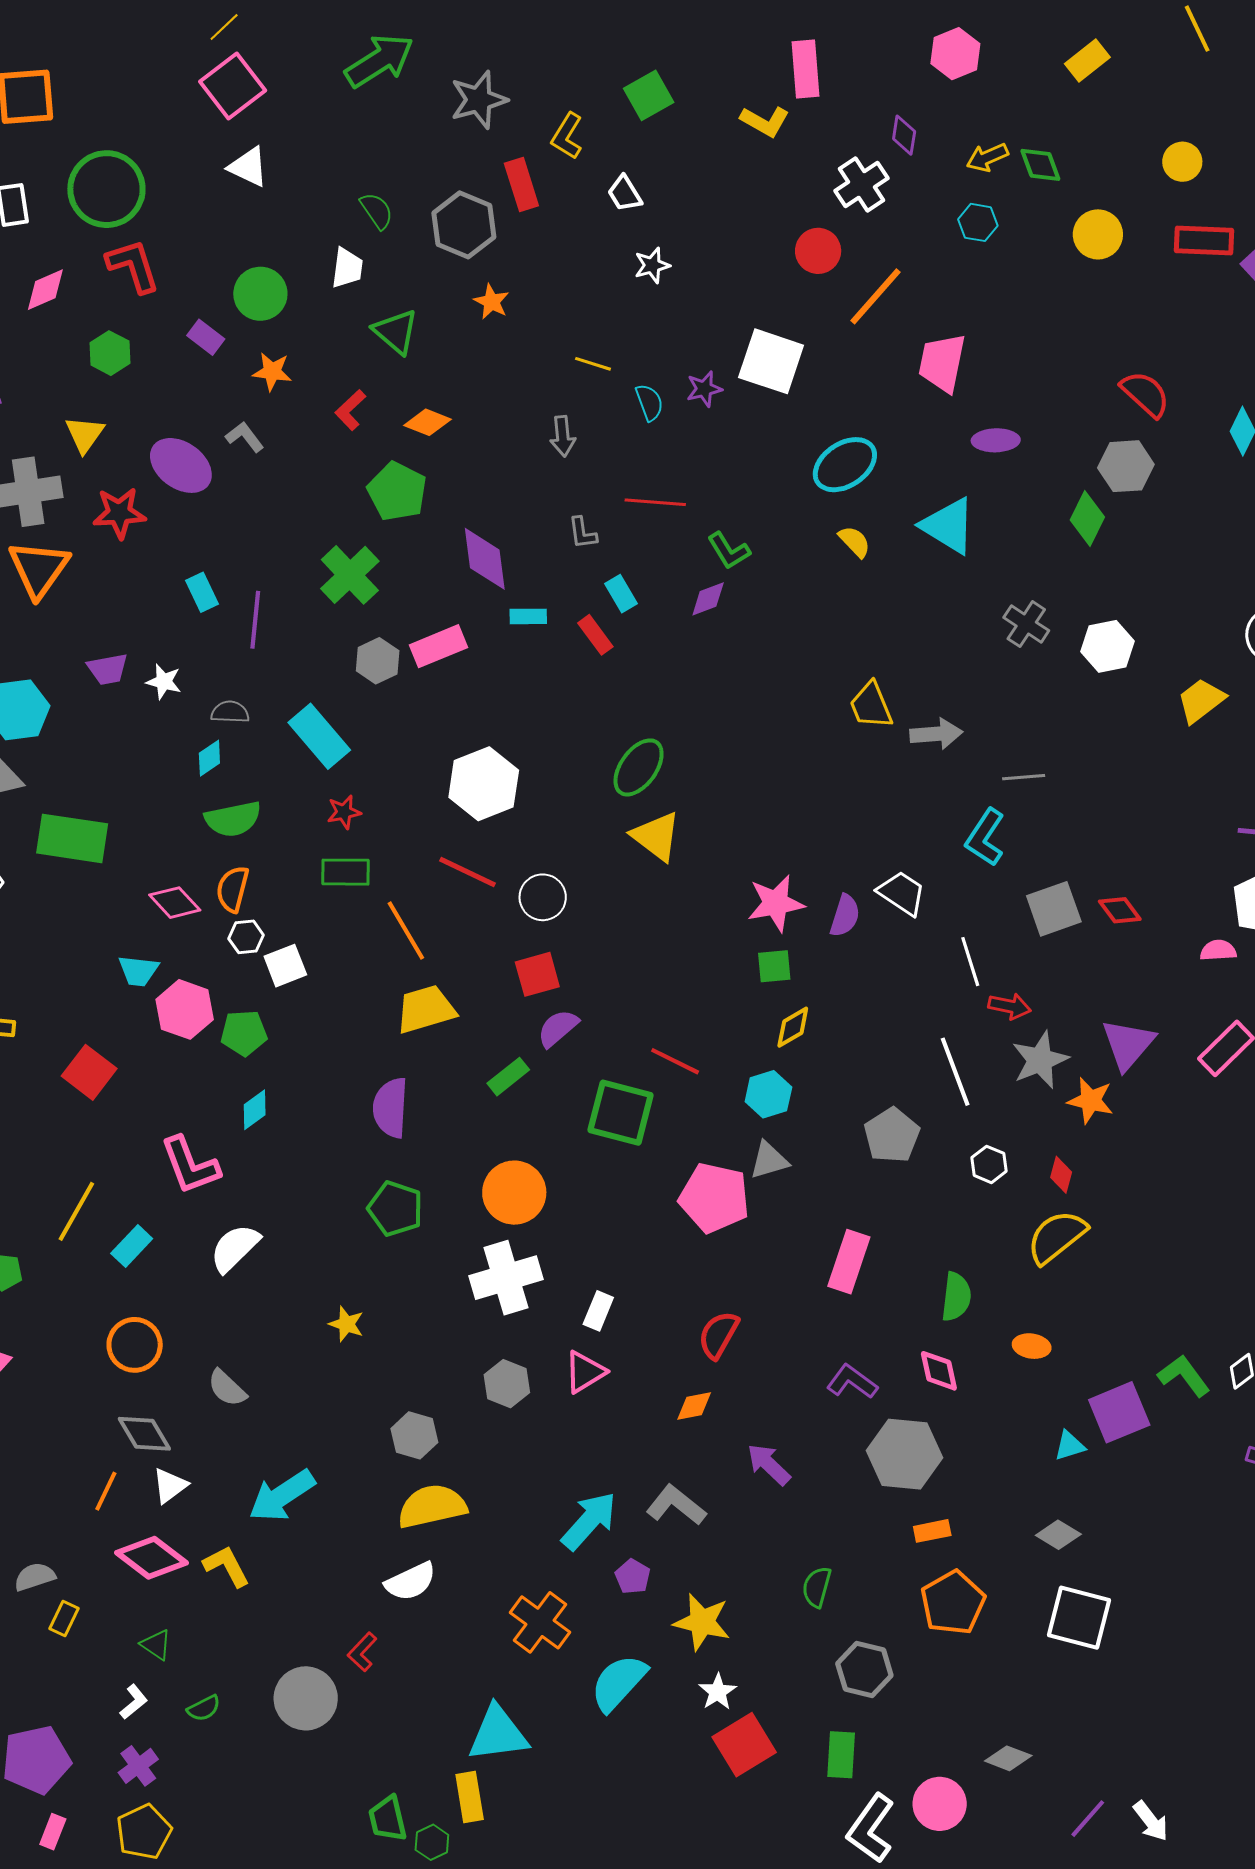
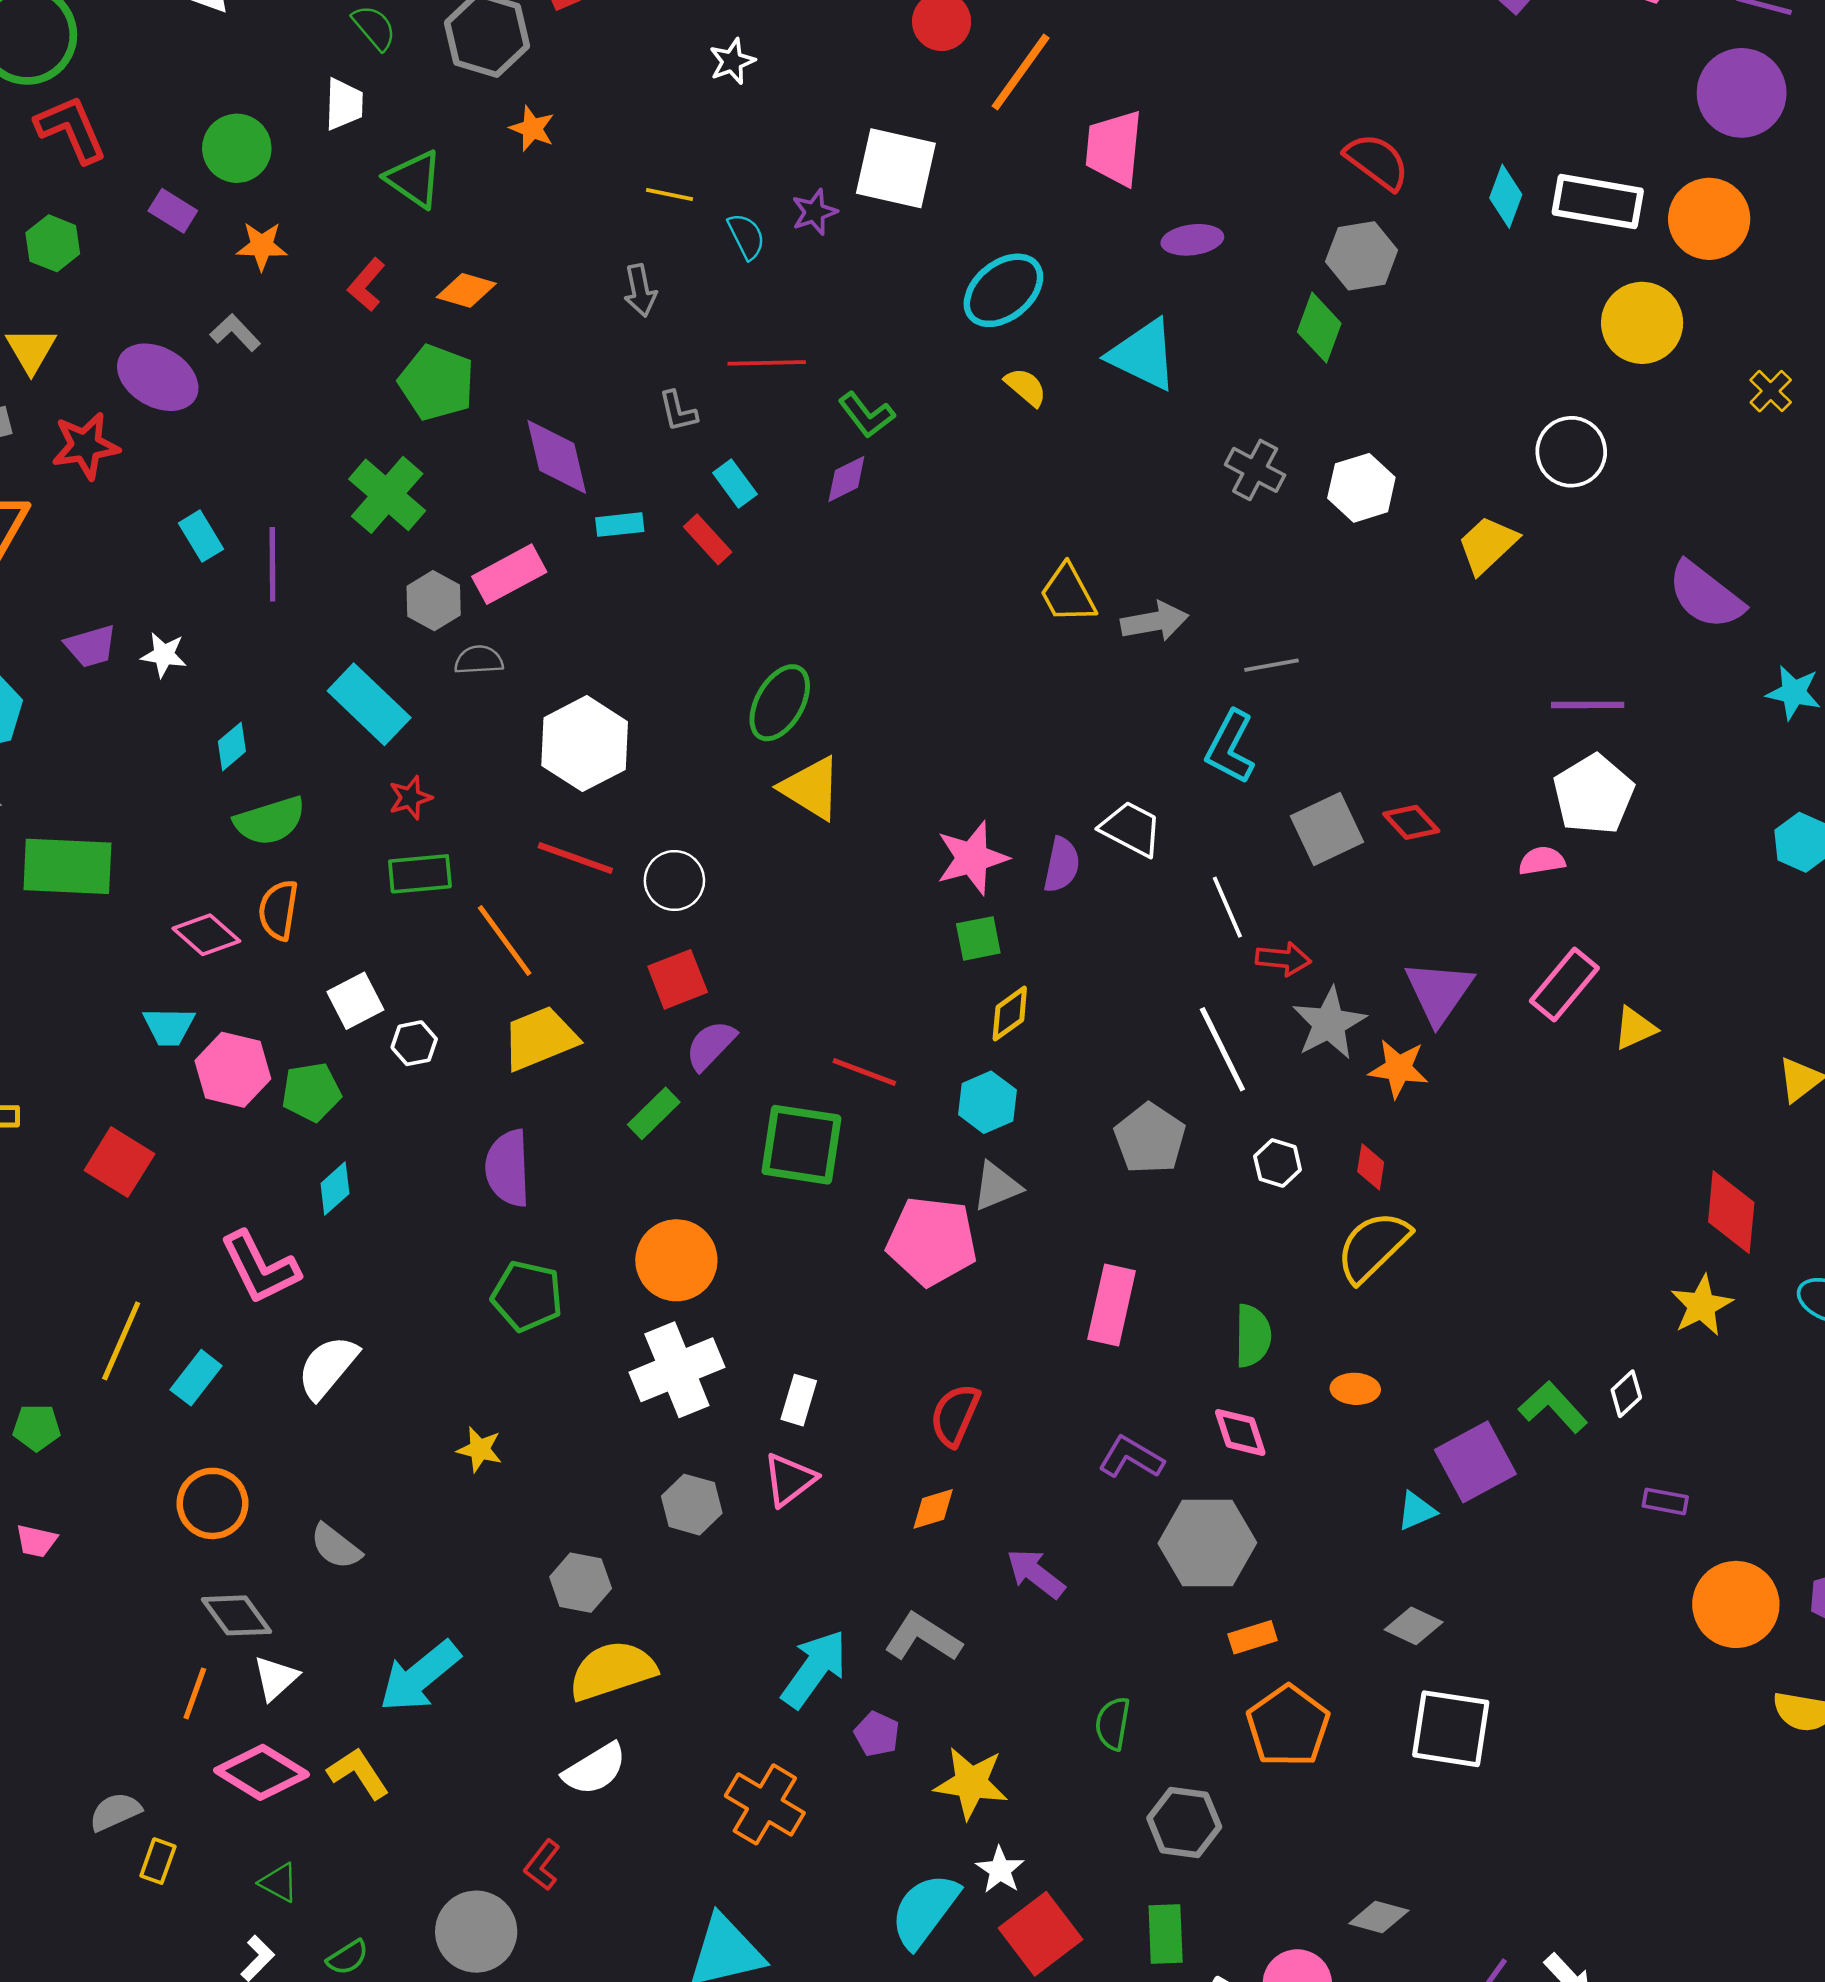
gray semicircle: (230, 712) -> (479, 660), moved
white hexagon: (246, 937) -> (414, 1043), moved
cyan semicircle: (619, 1683) -> (925, 1910), moved

